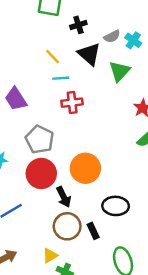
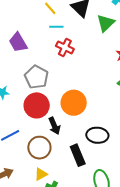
red cross: (72, 103) -> (65, 47), turned 30
brown circle: (67, 226) -> (39, 148), moved
black rectangle: (93, 231) -> (78, 155), size x1.5

